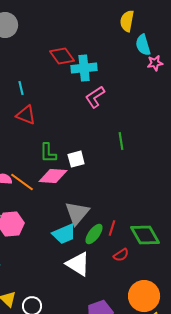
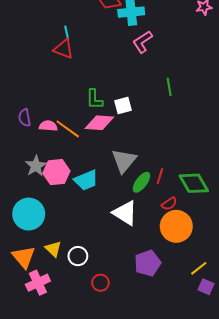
red triangle: (26, 115) -> (64, 49), moved
cyan trapezoid: (64, 234) -> (86, 180), moved
orange circle: (144, 296) -> (176, 226), moved

